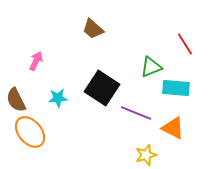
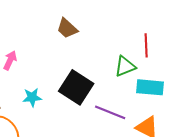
red line: (185, 44) -> (146, 45), moved, turned 30

